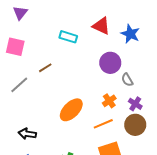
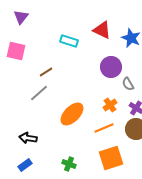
gray line: (19, 85) -> (39, 93), moved

